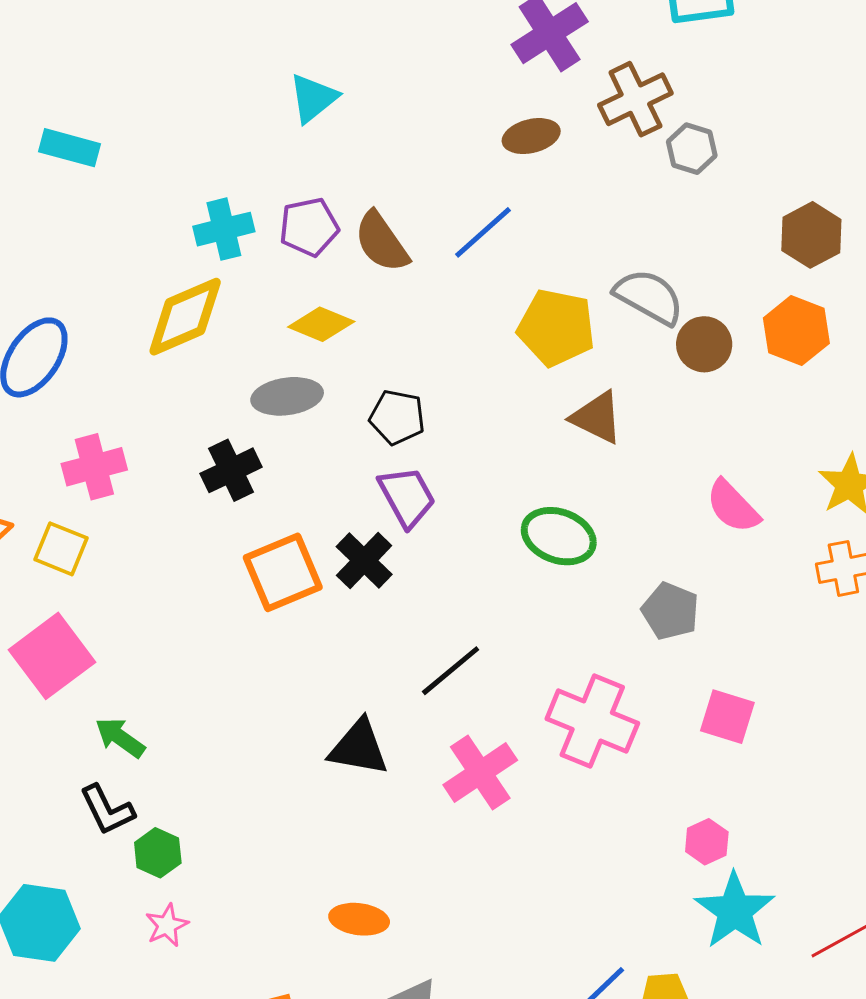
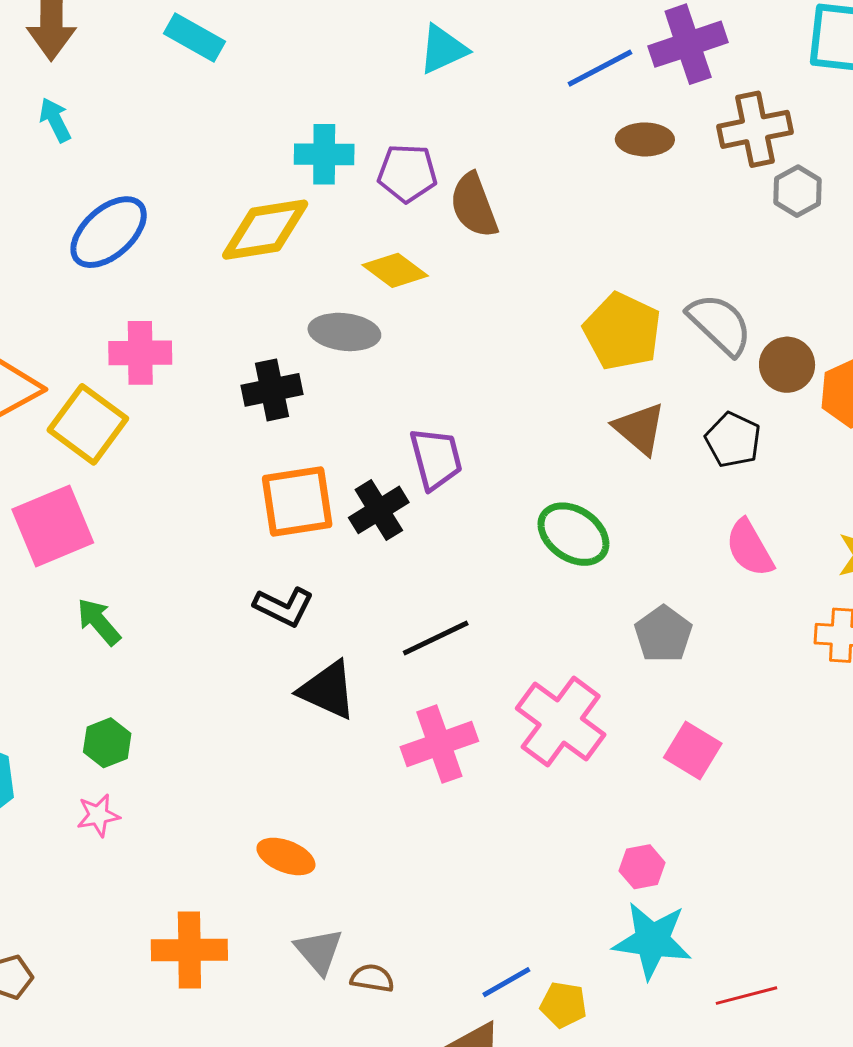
blue line: (483, 232) -> (600, 68), moved
brown circle: (704, 344) -> (787, 365), moved
black pentagon: (397, 417) -> (733, 440), moved
yellow square: (61, 549) -> (88, 424), size x1.4
black L-shape: (107, 810) -> (284, 607), moved, turned -52
cyan star: (735, 911) -> (652, 940), turned 30

